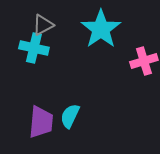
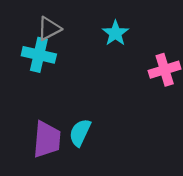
cyan star: (101, 29) -> (115, 33), size x0.6

